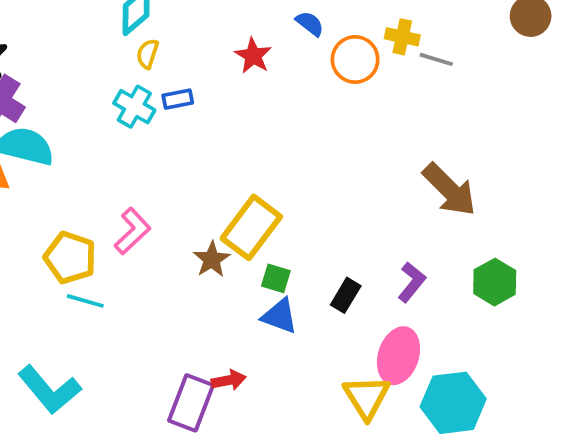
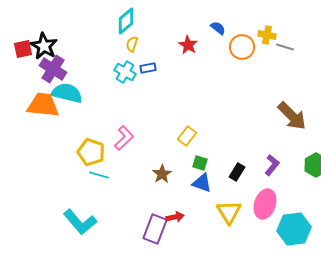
yellow rectangle: (251, 227) -> (187, 136), size x0.6
brown star: (212, 259) -> (162, 174), moved
yellow triangle: (366, 397) -> (229, 212), moved

